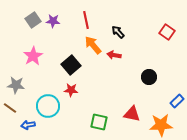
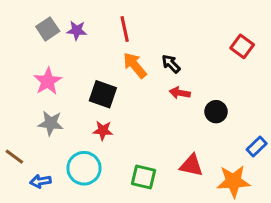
black arrow: (118, 32) -> (171, 64), moved
red arrow: (114, 55) -> (180, 93), moved
black square: (71, 65) -> (103, 94), turned -30
gray star: (16, 85) -> (51, 123), moved
cyan circle: (48, 106) -> (84, 168), moved

